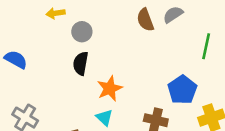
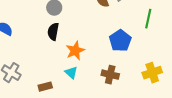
blue pentagon: (182, 90) -> (120, 41), moved

